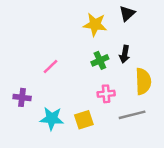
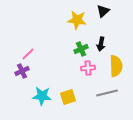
pink line: (50, 67) -> (28, 54), moved
pink cross: (106, 94) -> (88, 68), moved
purple cross: (22, 97) -> (22, 71), moved, turned -32

